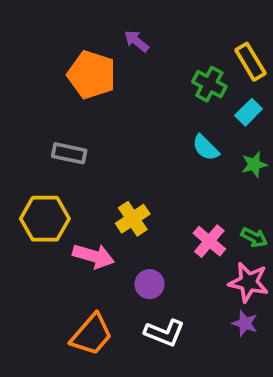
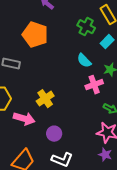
orange pentagon: (92, 75) -> (35, 35), moved
pink cross: (209, 241) -> (94, 85), moved, turned 30

